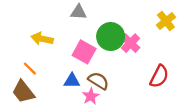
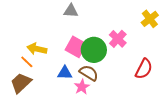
green circle: (111, 36) -> (94, 50), moved
yellow arrow: (42, 39) -> (37, 49), moved
brown trapezoid: (23, 92) -> (21, 83), turned 85

